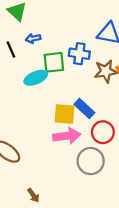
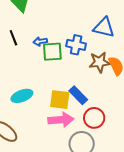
blue arrow: (33, 38) -> (40, 41), moved
cyan ellipse: (36, 78) -> (22, 96), moved

